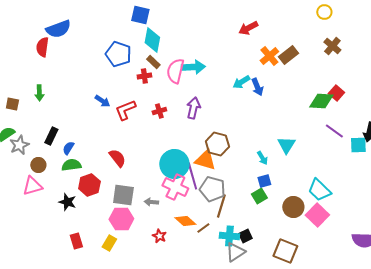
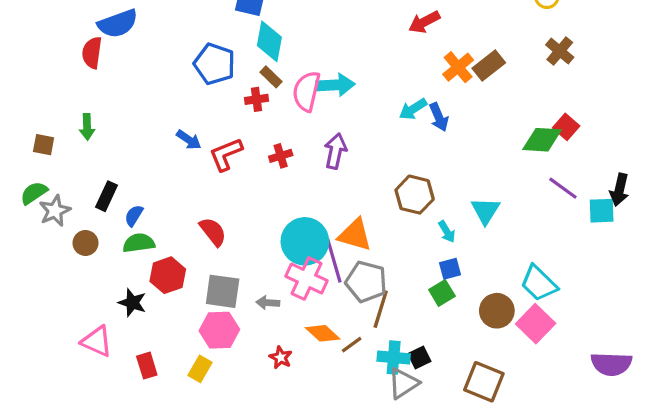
brown hexagon: (217, 144) -> (415, 195), moved
pink triangle: (32, 186) -> (97, 341), moved, turned 40

